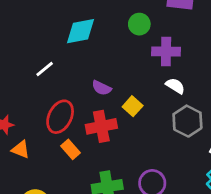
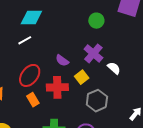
cyan diamond: (80, 31) -> (31, 17), moved
purple cross: (166, 52) -> (93, 53), moved, turned 30
gray hexagon: (187, 121) -> (97, 101), moved

